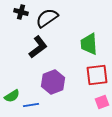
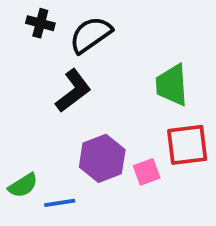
pink square: (102, 102) -> (147, 172), moved

